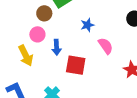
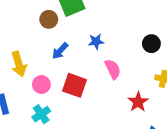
pink circle: (37, 34) -> (41, 85), moved
blue arrow: (57, 47) -> (60, 51), moved, turned 35

